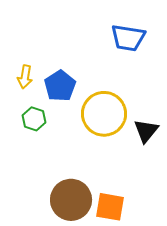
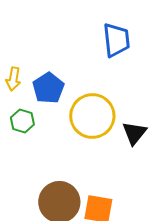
blue trapezoid: (128, 38) -> (116, 40), turned -105

